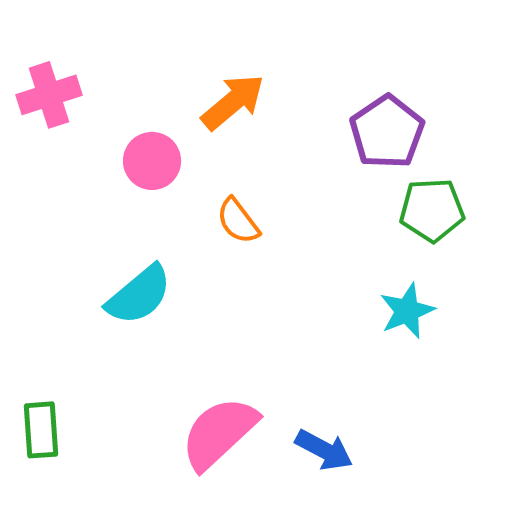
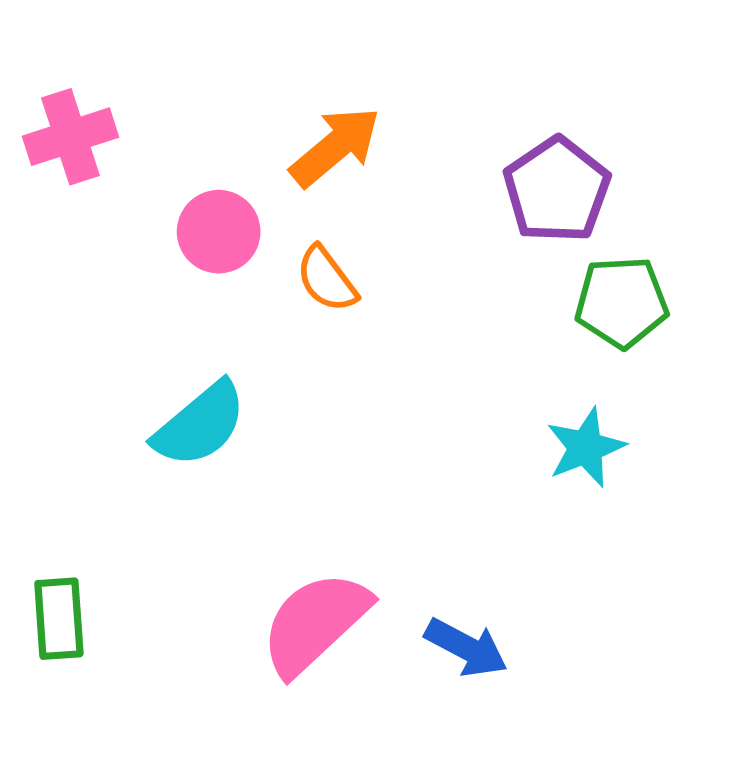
orange semicircle: (238, 221) -> (327, 279), moved

